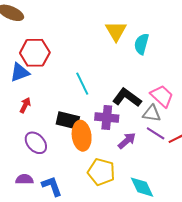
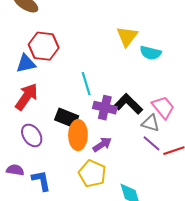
cyan semicircle: (142, 44) -> (151, 53), turned -100
red arrow: (25, 105) -> (27, 97), size x1.8
purple cross: (107, 118) -> (105, 108), moved
purple arrow: (127, 141) -> (102, 144), moved

